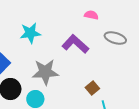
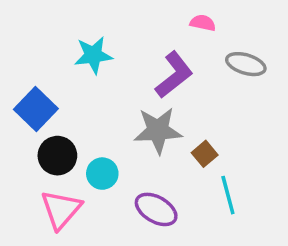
purple L-shape: (75, 44) -> (174, 75), turned 100
gray star: (45, 72) -> (158, 130), moved

